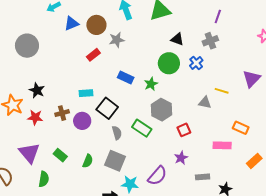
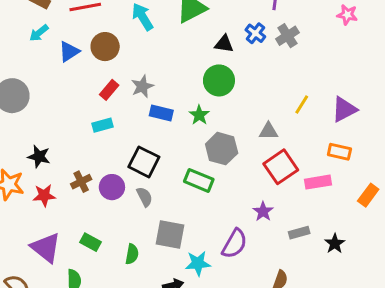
gray star: (117, 40) -> (142, 86), moved
gray cross: (210, 41) -> (287, 36), moved
blue cross: (196, 63) -> (255, 33), moved
purple triangle: (252, 79) -> (344, 109), moved, turned 30
yellow line: (222, 91) -> (302, 105), turned -64
cyan rectangle: (86, 93) -> (102, 125), moved
gray triangle: (205, 103) -> (268, 131), moved
red square: (184, 130) -> (281, 167), moved, size x1.6
gray semicircle: (117, 133) -> (145, 197), moved
green semicircle: (88, 161) -> (132, 254), moved

